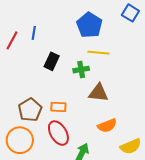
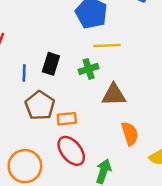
blue line: (34, 33) -> (24, 73), moved
brown pentagon: (30, 110) -> (40, 106), moved
orange semicircle: (107, 126) -> (130, 134), turned -78

